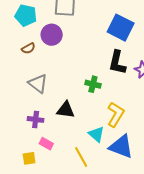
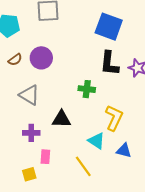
purple circle: (52, 35) -> (41, 58), moved
pink rectangle: (46, 144) -> (45, 157), turned 72
blue triangle: (121, 147) -> (124, 151), size x0.6

